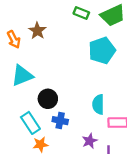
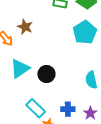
black circle: (48, 99) -> (46, 74), moved
blue cross: (60, 121) -> (68, 109), moved

